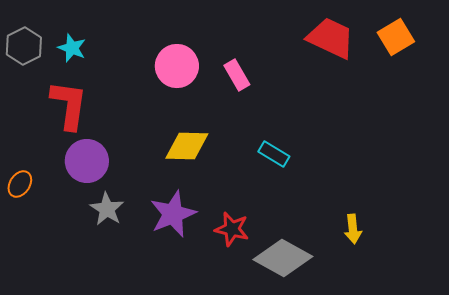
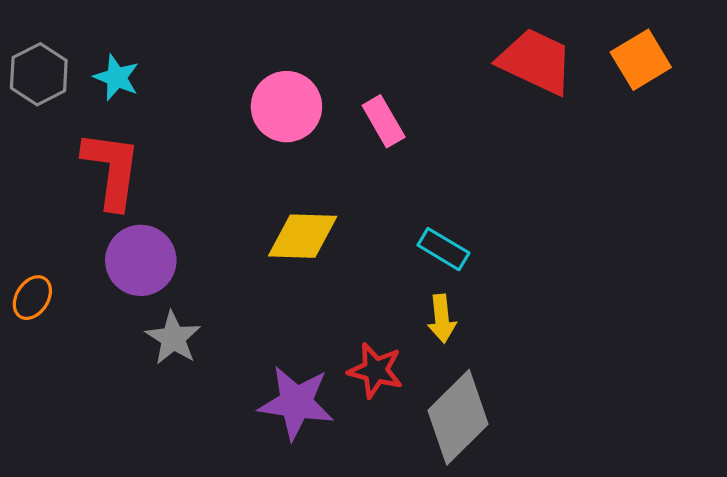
purple star: (173, 214) -> (296, 403), moved, turned 30
yellow arrow: (353, 229) -> (442, 319), moved
gray diamond: (283, 258) -> (458, 417), turned -74

